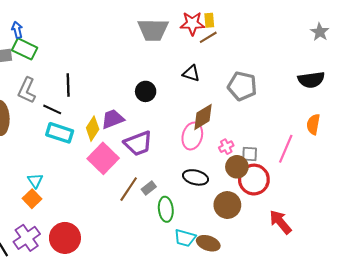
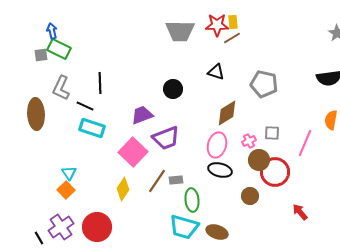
yellow diamond: (93, 129) -> (123, 189), moved
pink ellipse: (192, 136) -> (217, 145), moved
gray square: (250, 154) -> (272, 133), moved
gray rectangle: (149, 188) -> (176, 180), turned 32
brown circle: (227, 205) -> (250, 196), size x0.7
red arrow: (280, 222) -> (300, 212), size x0.7
cyan trapezoid: (185, 238) -> (184, 227), moved, size x1.4
brown ellipse: (208, 243) -> (217, 232), moved

